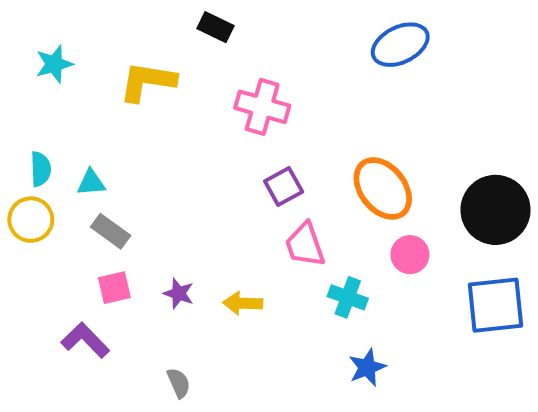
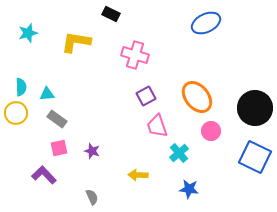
cyan cross: (348, 297) -> (179, 153), turned 30
yellow arrow: (243, 303) -> (138, 175), moved
blue square: (495, 305) -> (255, 157), turned 32
blue star: (367, 367) -> (189, 189), turned 30

